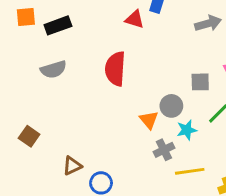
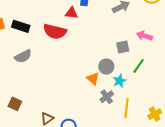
black rectangle: (58, 25) -> (21, 26), turned 48
red semicircle: (115, 69) -> (55, 31), moved, turned -70
yellow line: (190, 171) -> (126, 108), turned -66

